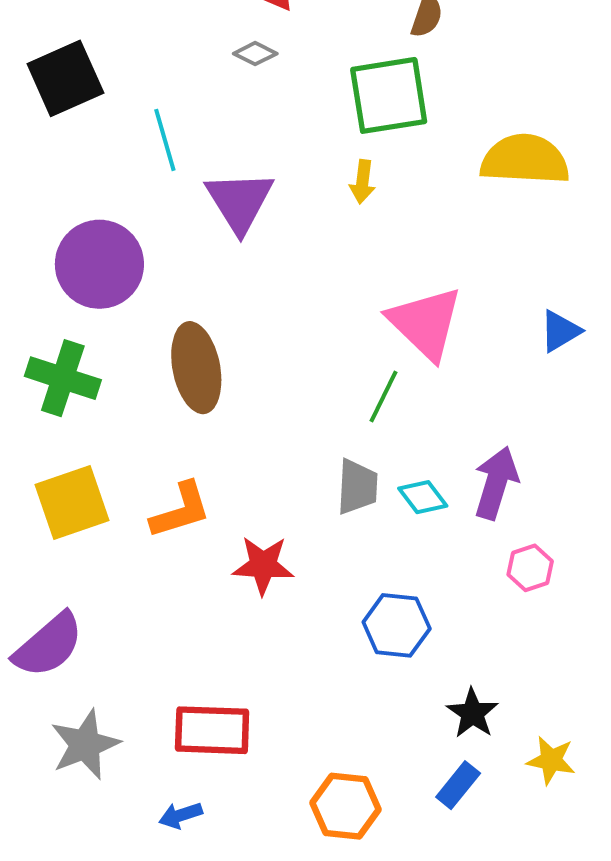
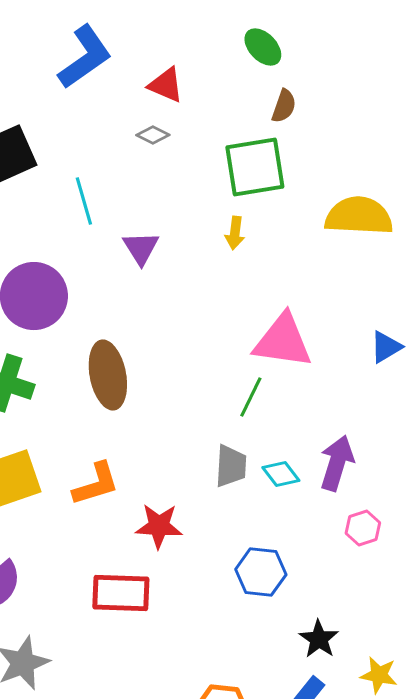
purple triangle: (240, 201) -> (141, 248), size x0.7
pink triangle: (425, 323) -> (283, 341), turned -36
red rectangle: (212, 730) -> (121, 593), moved

